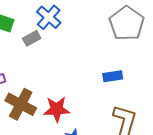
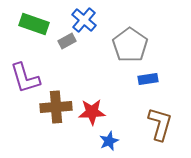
gray pentagon: (127, 23) -> (130, 45), moved
brown cross: (21, 104) -> (56, 107), turned -32

